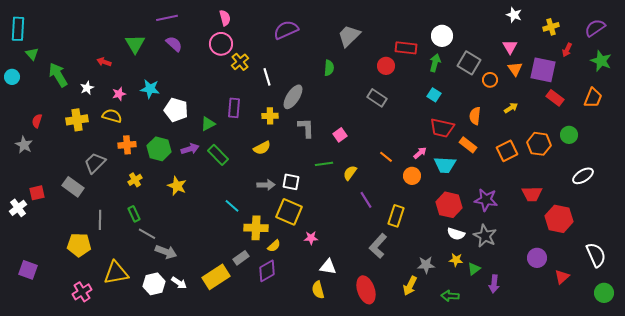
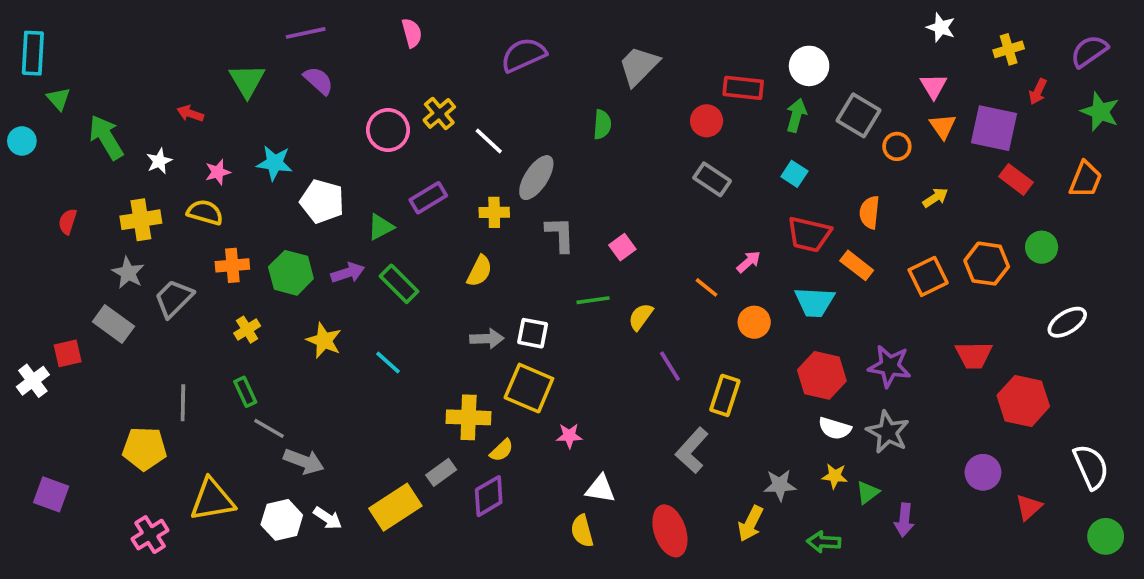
pink circle: (221, 44) -> (388, 130), moved
white line: (267, 77) -> (489, 141), turned -30
gray rectangle: (377, 98) -> (712, 179), moved
purple rectangle: (234, 108) -> (428, 198), turned 54
gray star: (24, 145) -> (128, 273), moved
yellow semicircle: (262, 148) -> (480, 271), turned -36
pink arrow: (420, 153) -> (749, 262), moved
gray rectangle: (73, 187) -> (113, 324), moved
cyan line: (232, 206) -> (388, 362), moved

